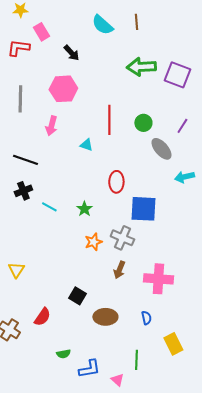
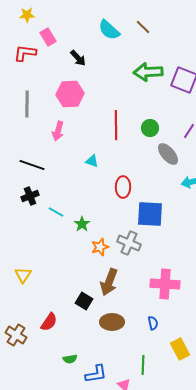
brown line: (136, 22) -> (143, 27), turned -42
cyan triangle: (86, 145) -> (92, 161), moved
green star: (84, 209) -> (82, 224), moved
brown arrow: (119, 270) -> (109, 282), moved, size x1.5

